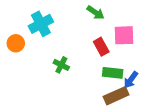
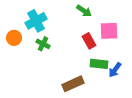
green cross: (61, 65) -> (43, 44), moved
brown rectangle: (116, 96) -> (73, 84), moved

